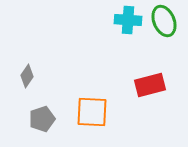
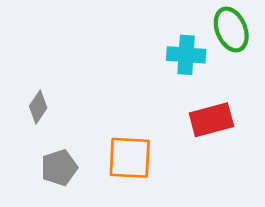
cyan cross: (128, 20) -> (186, 55), moved

